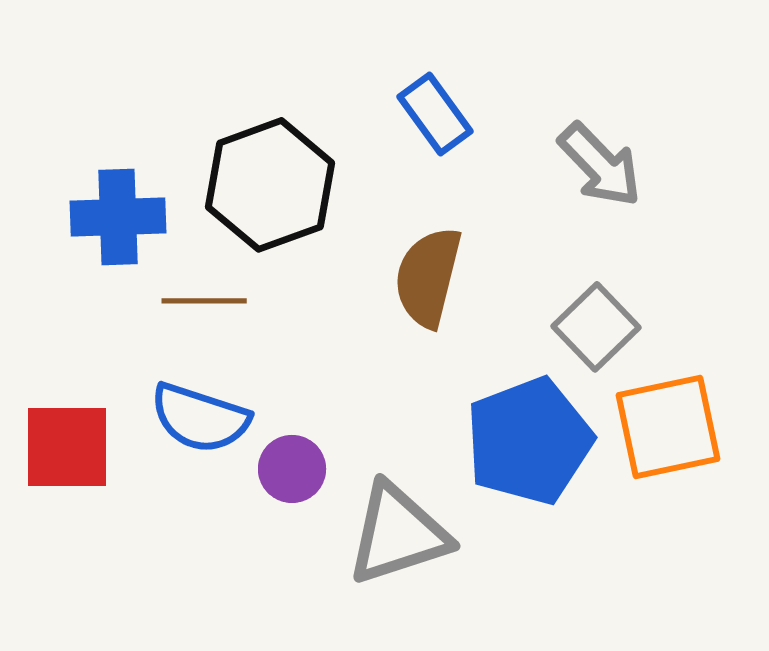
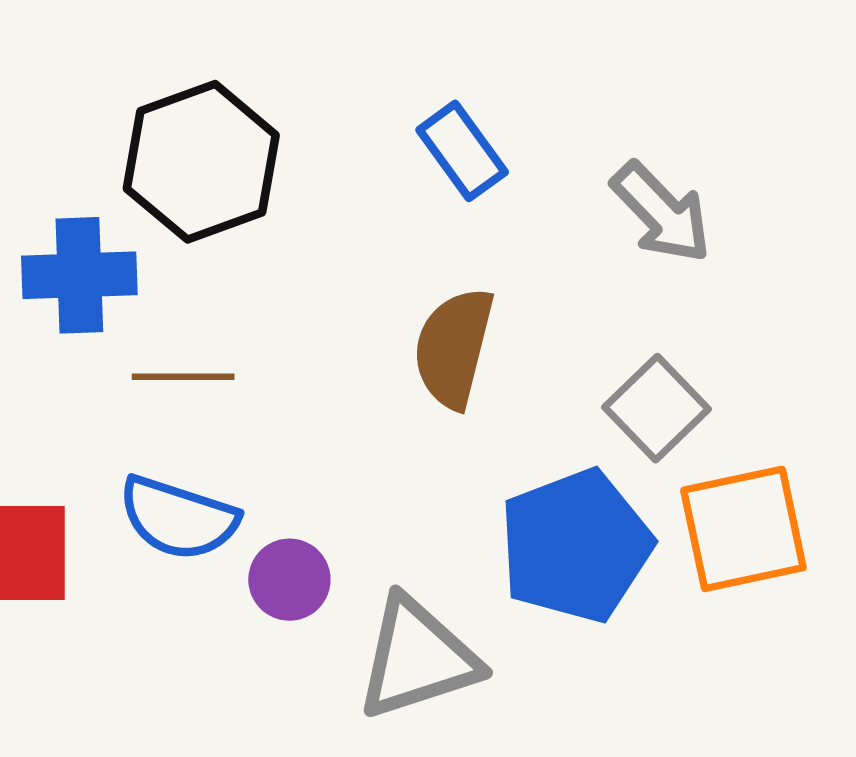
black hexagon: (270, 185) -> (201, 162), moved

